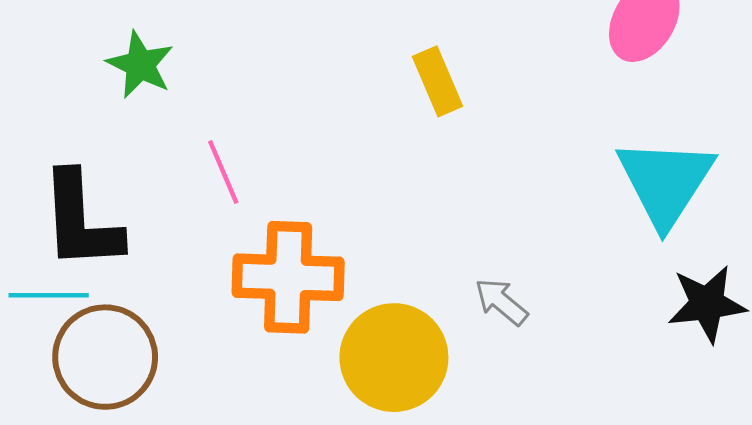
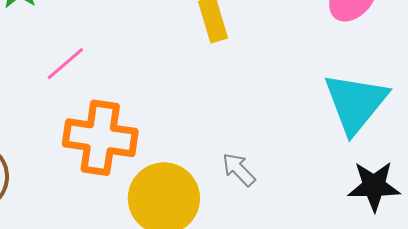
pink line: (223, 172) -> (65, 64), turned 66

